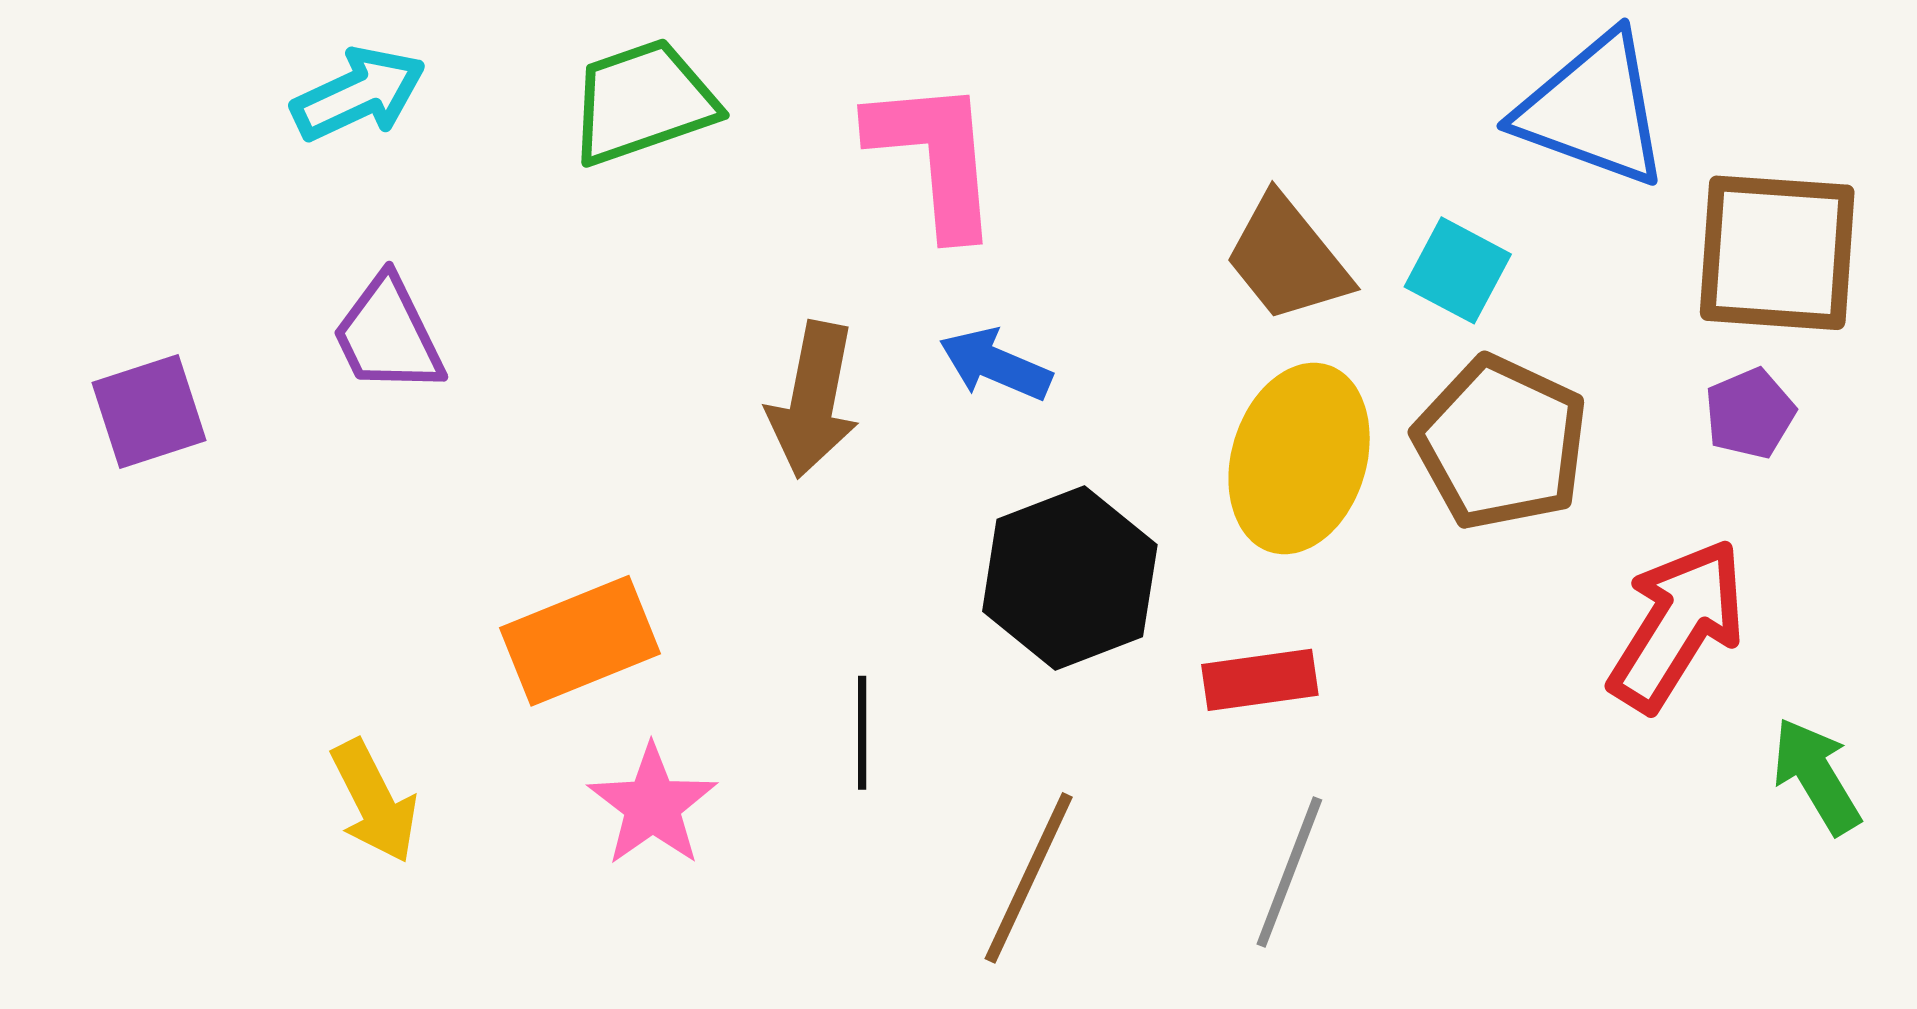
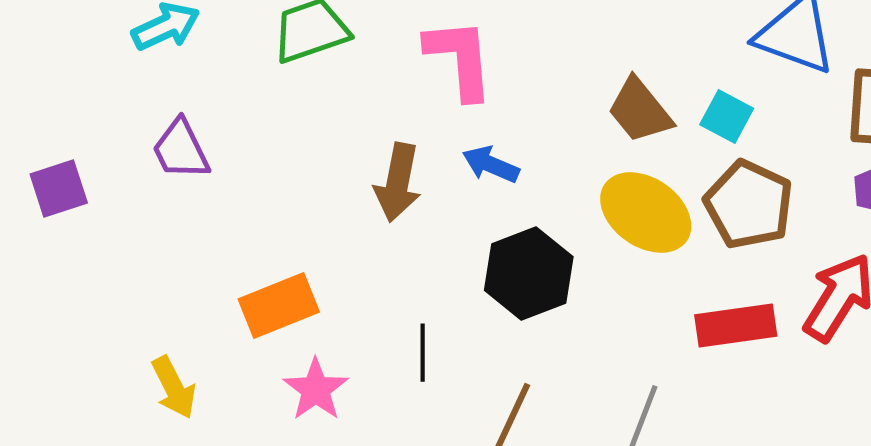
yellow ellipse: (1299, 458) -> (646, 212), turned -72
red rectangle: (1260, 680) -> (736, 326), moved, size x1.4

